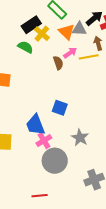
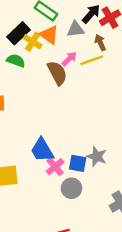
orange triangle: (67, 32) -> (49, 35), moved
brown semicircle: (58, 63) -> (57, 73), size x1.5
blue square: (60, 108) -> (78, 163), moved
gray circle: (55, 161) -> (71, 188), size x0.7

